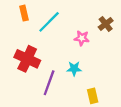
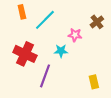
cyan star: (74, 69) -> (61, 51), moved
yellow rectangle: (93, 96) -> (94, 82), moved

